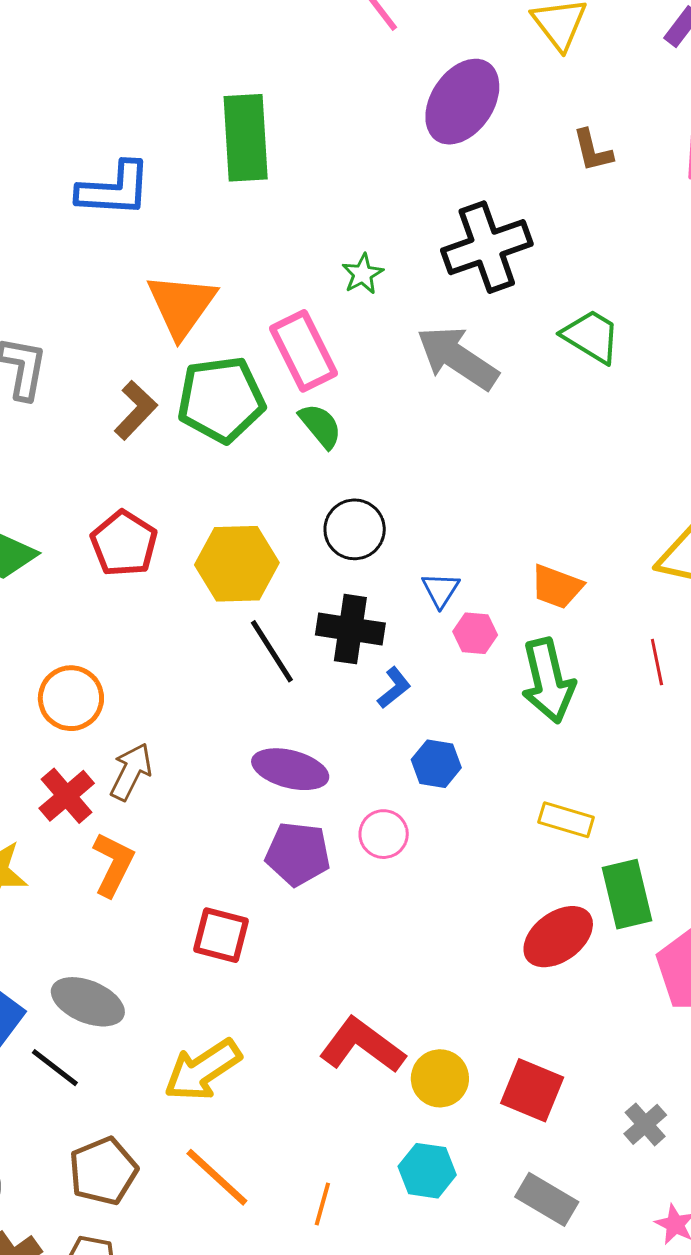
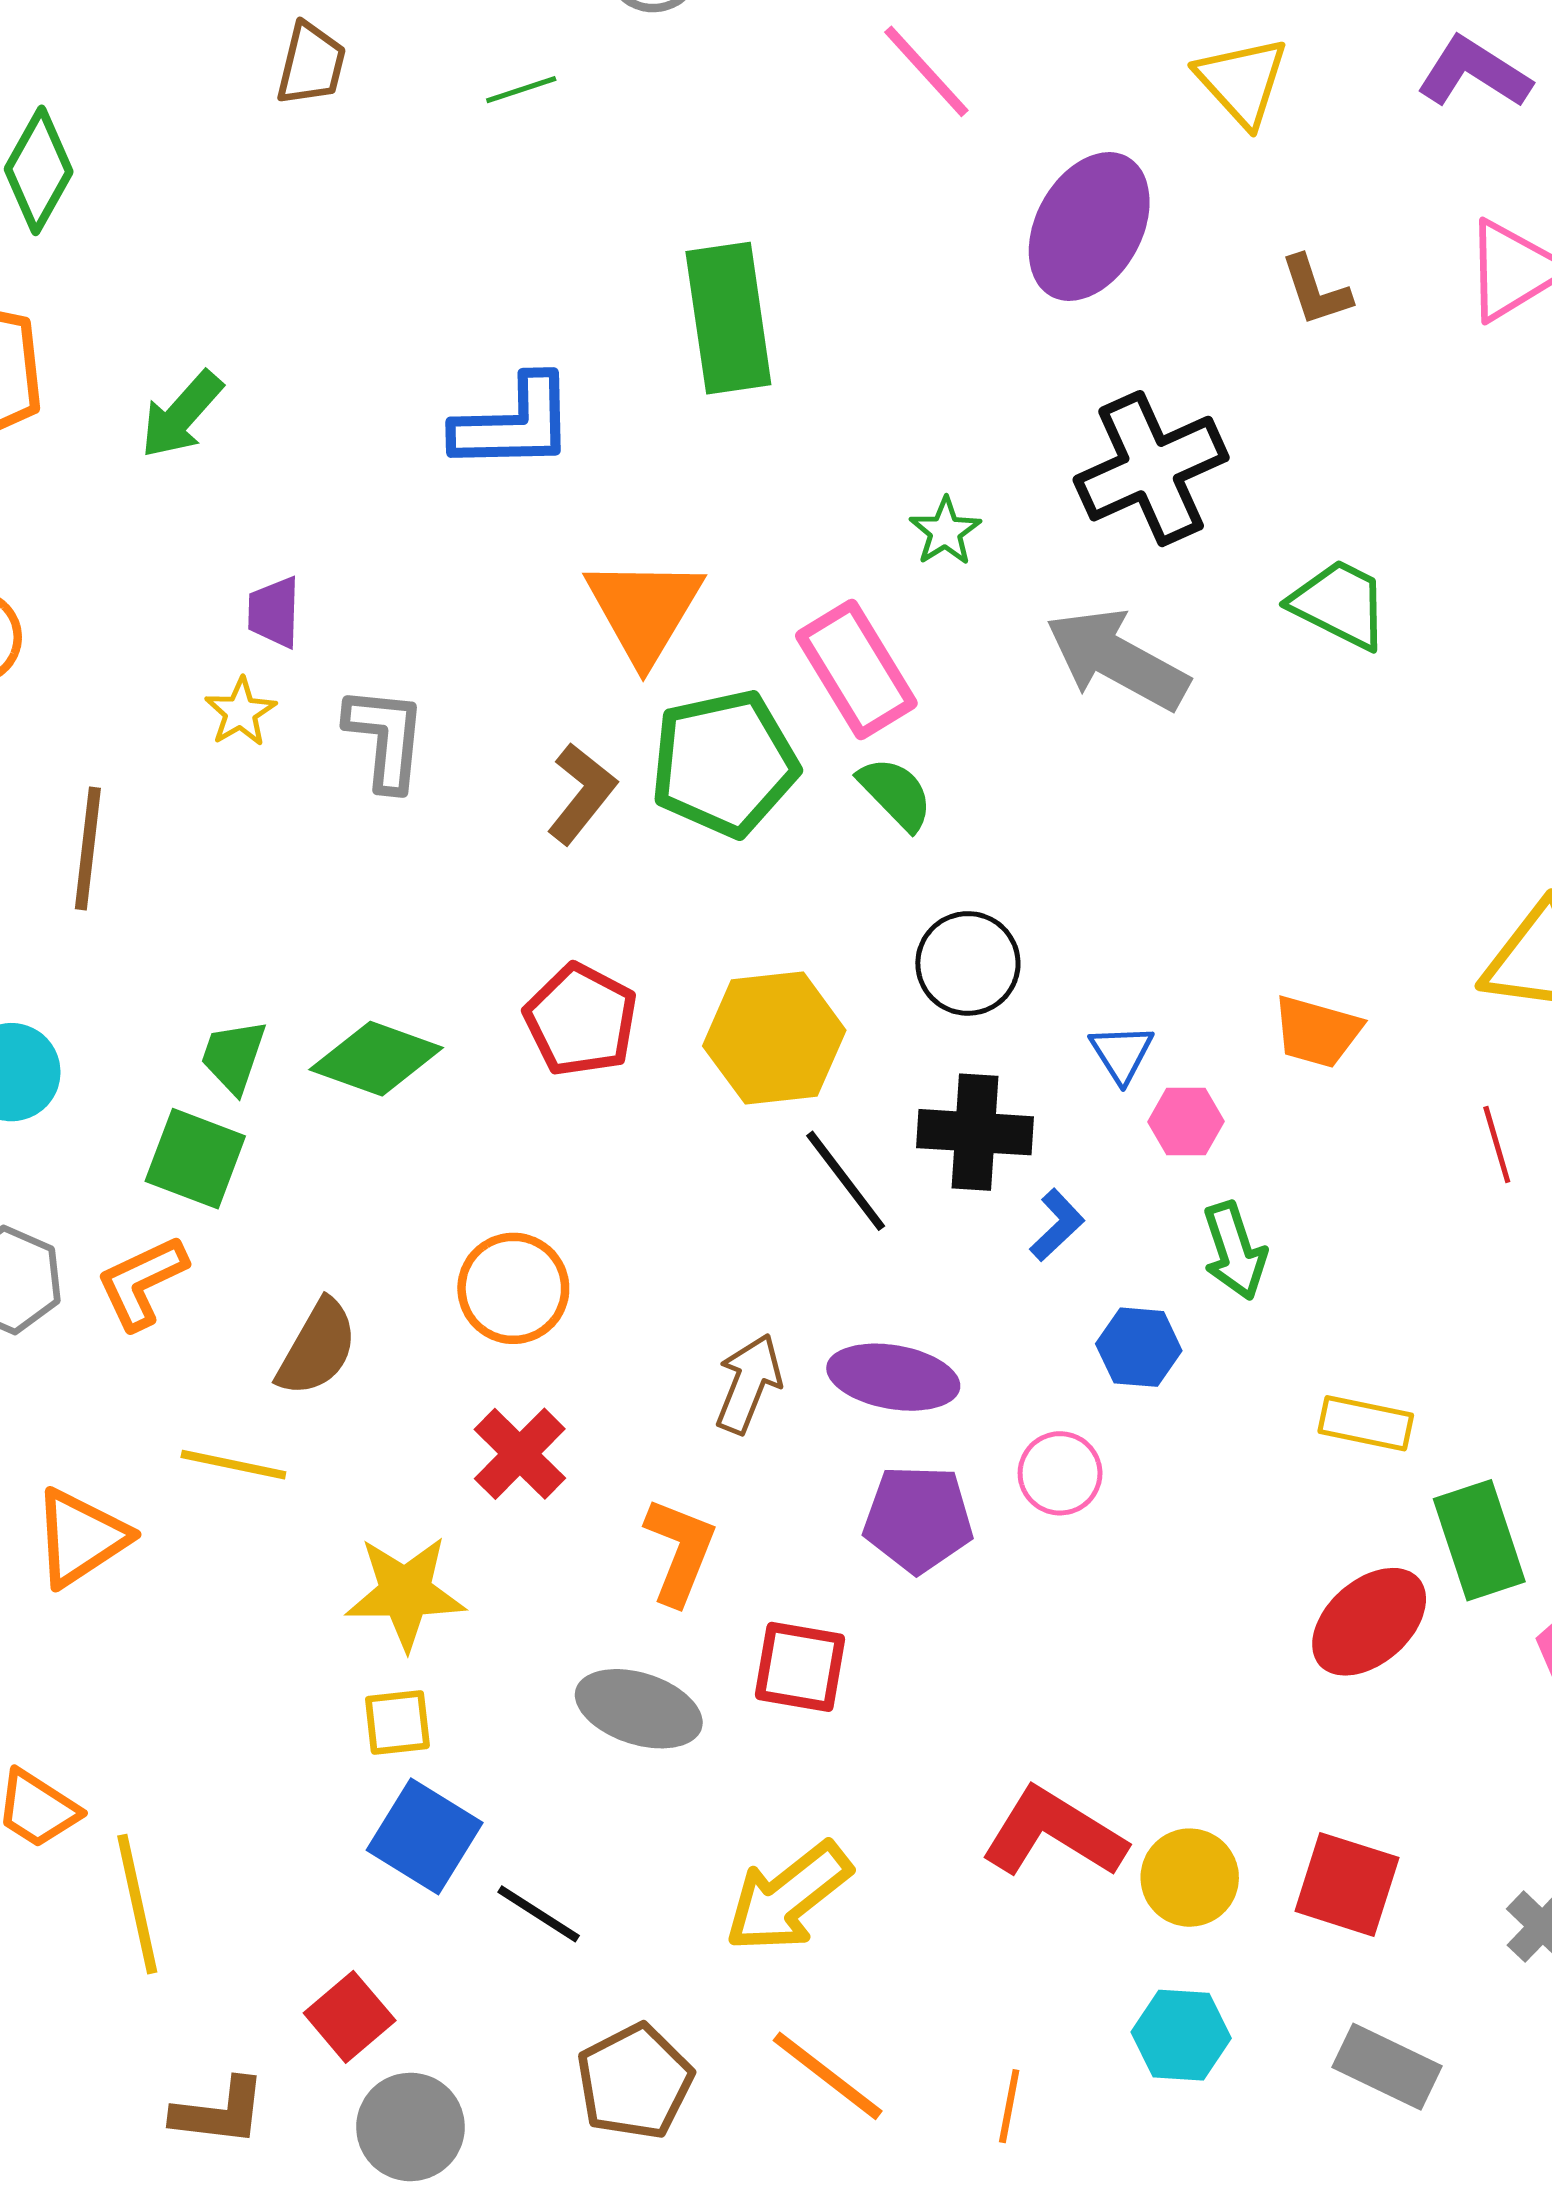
green arrow: (548, 681) -> (1235, 1251), moved, size x0.7
brown arrow: (131, 772) -> (749, 1384), moved
orange L-shape: (113, 864) -> (680, 1551), moved
gray ellipse: (88, 1002) -> (639, 1709), moved

